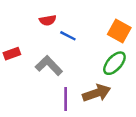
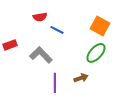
brown arrow: (97, 93) -> (81, 78), size x0.6

